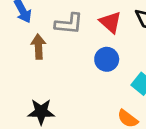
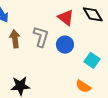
gray L-shape: (69, 24) -> (41, 37), moved, turned -75

